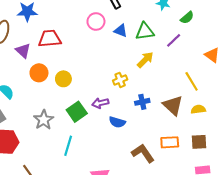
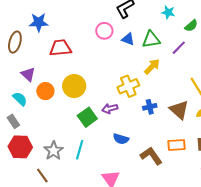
purple triangle: (23, 51) -> (28, 74), moved
orange circle: (39, 73) -> (45, 91), moved
yellow circle: (63, 79) -> (74, 86), size x1.5
yellow cross: (120, 80) -> (128, 86), size x1.5
gray star: (44, 120) -> (54, 151), moved
blue semicircle: (117, 122) -> (121, 139), moved

